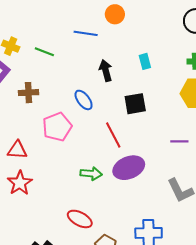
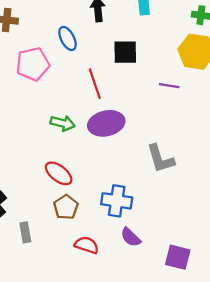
purple line: (179, 141) -> (169, 86), moved
red ellipse: (80, 219) -> (59, 173), moved

